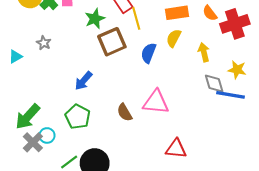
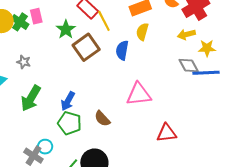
yellow arrow: (204, 52) -> (186, 34), moved, turned -78
blue arrow: (83, 81) -> (68, 101), moved
brown semicircle: (125, 112) -> (102, 119), moved
green arrow: (28, 117) -> (31, 98), moved

